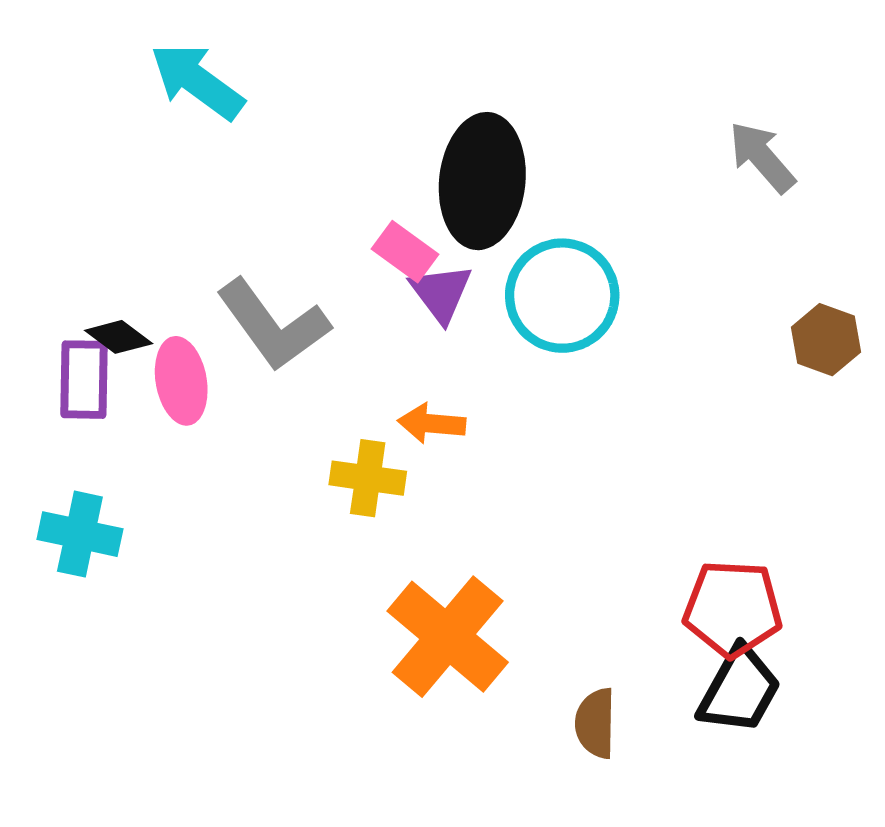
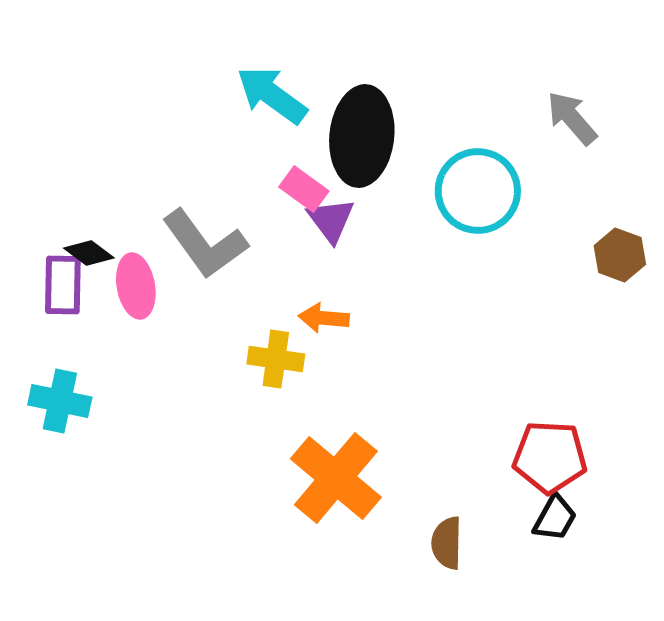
cyan arrow: (197, 81) -> (272, 95), moved
cyan circle: (562, 296) -> (478, 191), moved
black trapezoid: (739, 690) -> (555, 518), size x0.7

